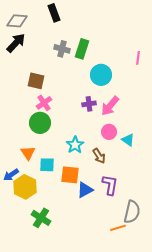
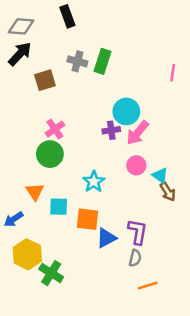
cyan circle: (101, 75) -> (126, 111), moved
brown square: (36, 81) -> (45, 80), moved, turned -30
brown arrow: (99, 156) -> (168, 192), moved
yellow hexagon: (25, 187) -> (27, 254), moved
gray semicircle: (132, 212) -> (135, 258), moved, size x0.6

